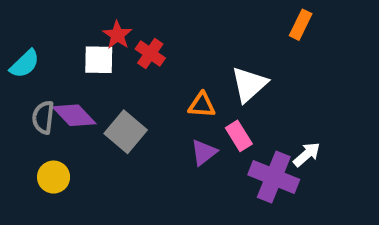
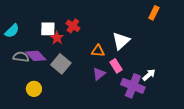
orange rectangle: (301, 25) -> (154, 13), moved
red star: (117, 35) -> (57, 38), moved
gray semicircle: (43, 117) -> (21, 57), turned 91
yellow circle: (54, 177) -> (34, 89), moved

